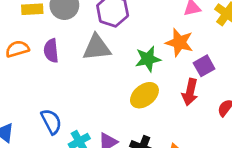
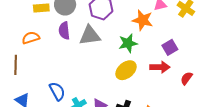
orange star: (179, 43) -> (143, 20), moved
purple semicircle: (51, 51) -> (64, 31), moved
red arrow: (190, 92) -> (160, 67), turned -102

